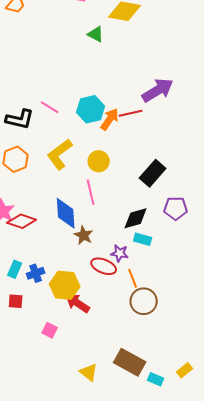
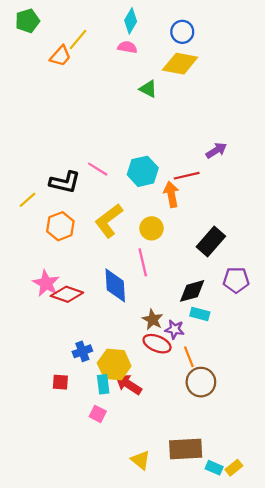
purple arrow: (158, 90) -> (216, 150), size x0.6
orange arrow: (110, 119) -> (171, 194), moved, turned -45
brown star: (84, 235) -> (153, 319), moved
cyan rectangle: (15, 269) -> (103, 384), moved, turned -30
brown rectangle: (130, 362) -> (186, 449), turned -32
yellow rectangle: (185, 370) -> (234, 468), moved

